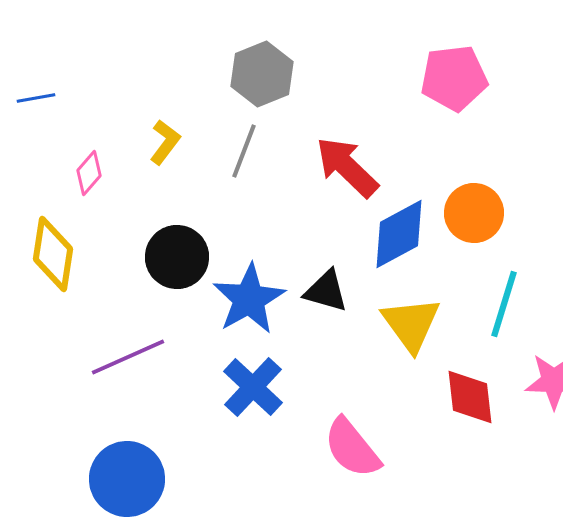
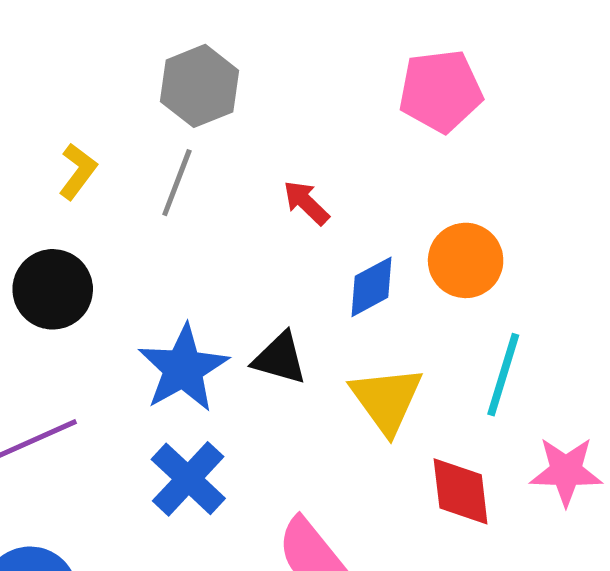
red arrow: (347, 167) -> (306, 203), size x0.6
blue diamond: (399, 234) -> (371, 287), size x0.7
black circle: (177, 257) -> (53, 289), moved

